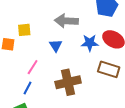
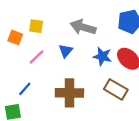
pink line: (33, 67) -> (37, 57), moved

